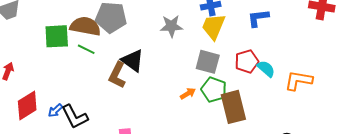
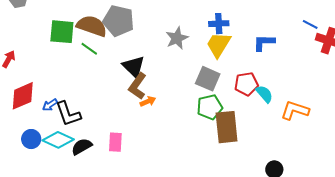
gray star: (171, 26) -> (177, 38), turned -30
brown L-shape: (117, 75) -> (137, 86), moved
green pentagon: (214, 90) -> (210, 107), turned 30
orange arrow: (188, 94) -> (148, 101), moved

